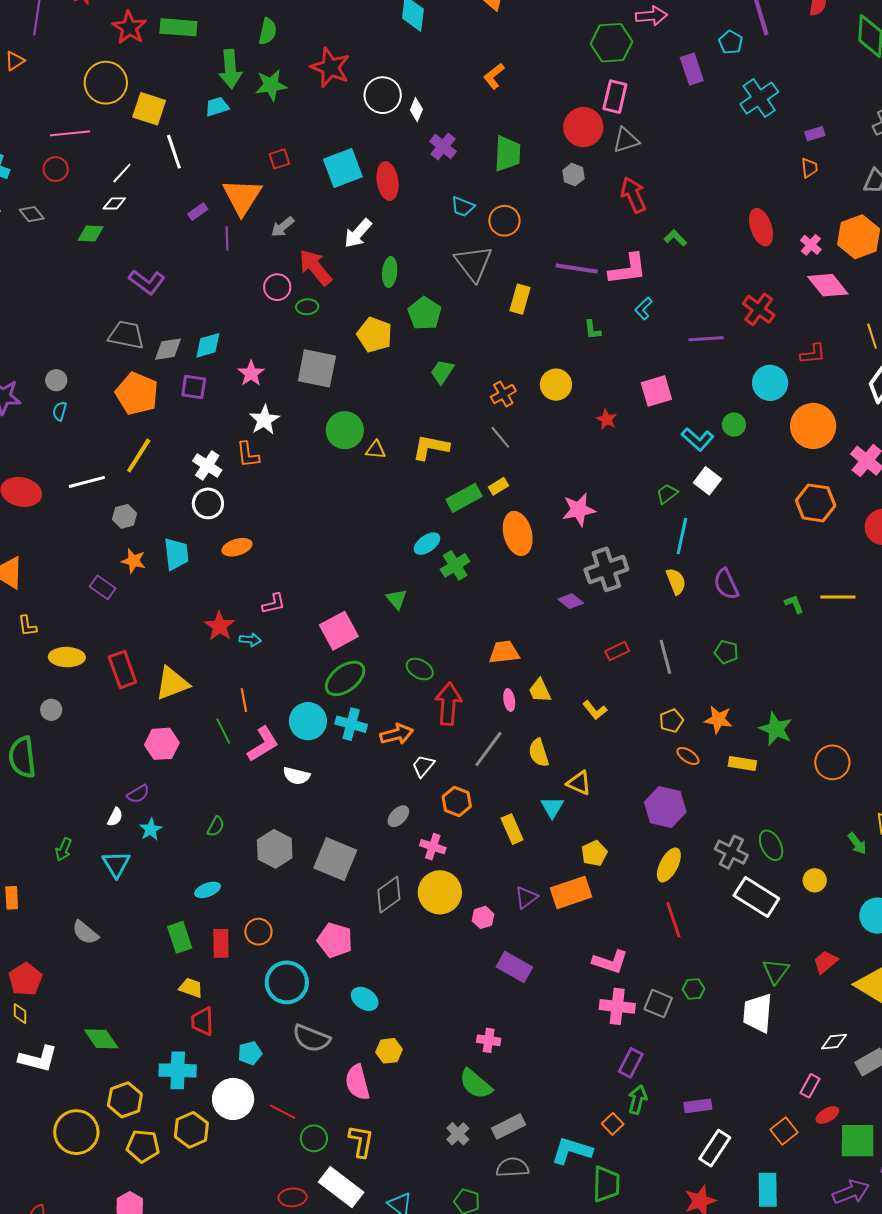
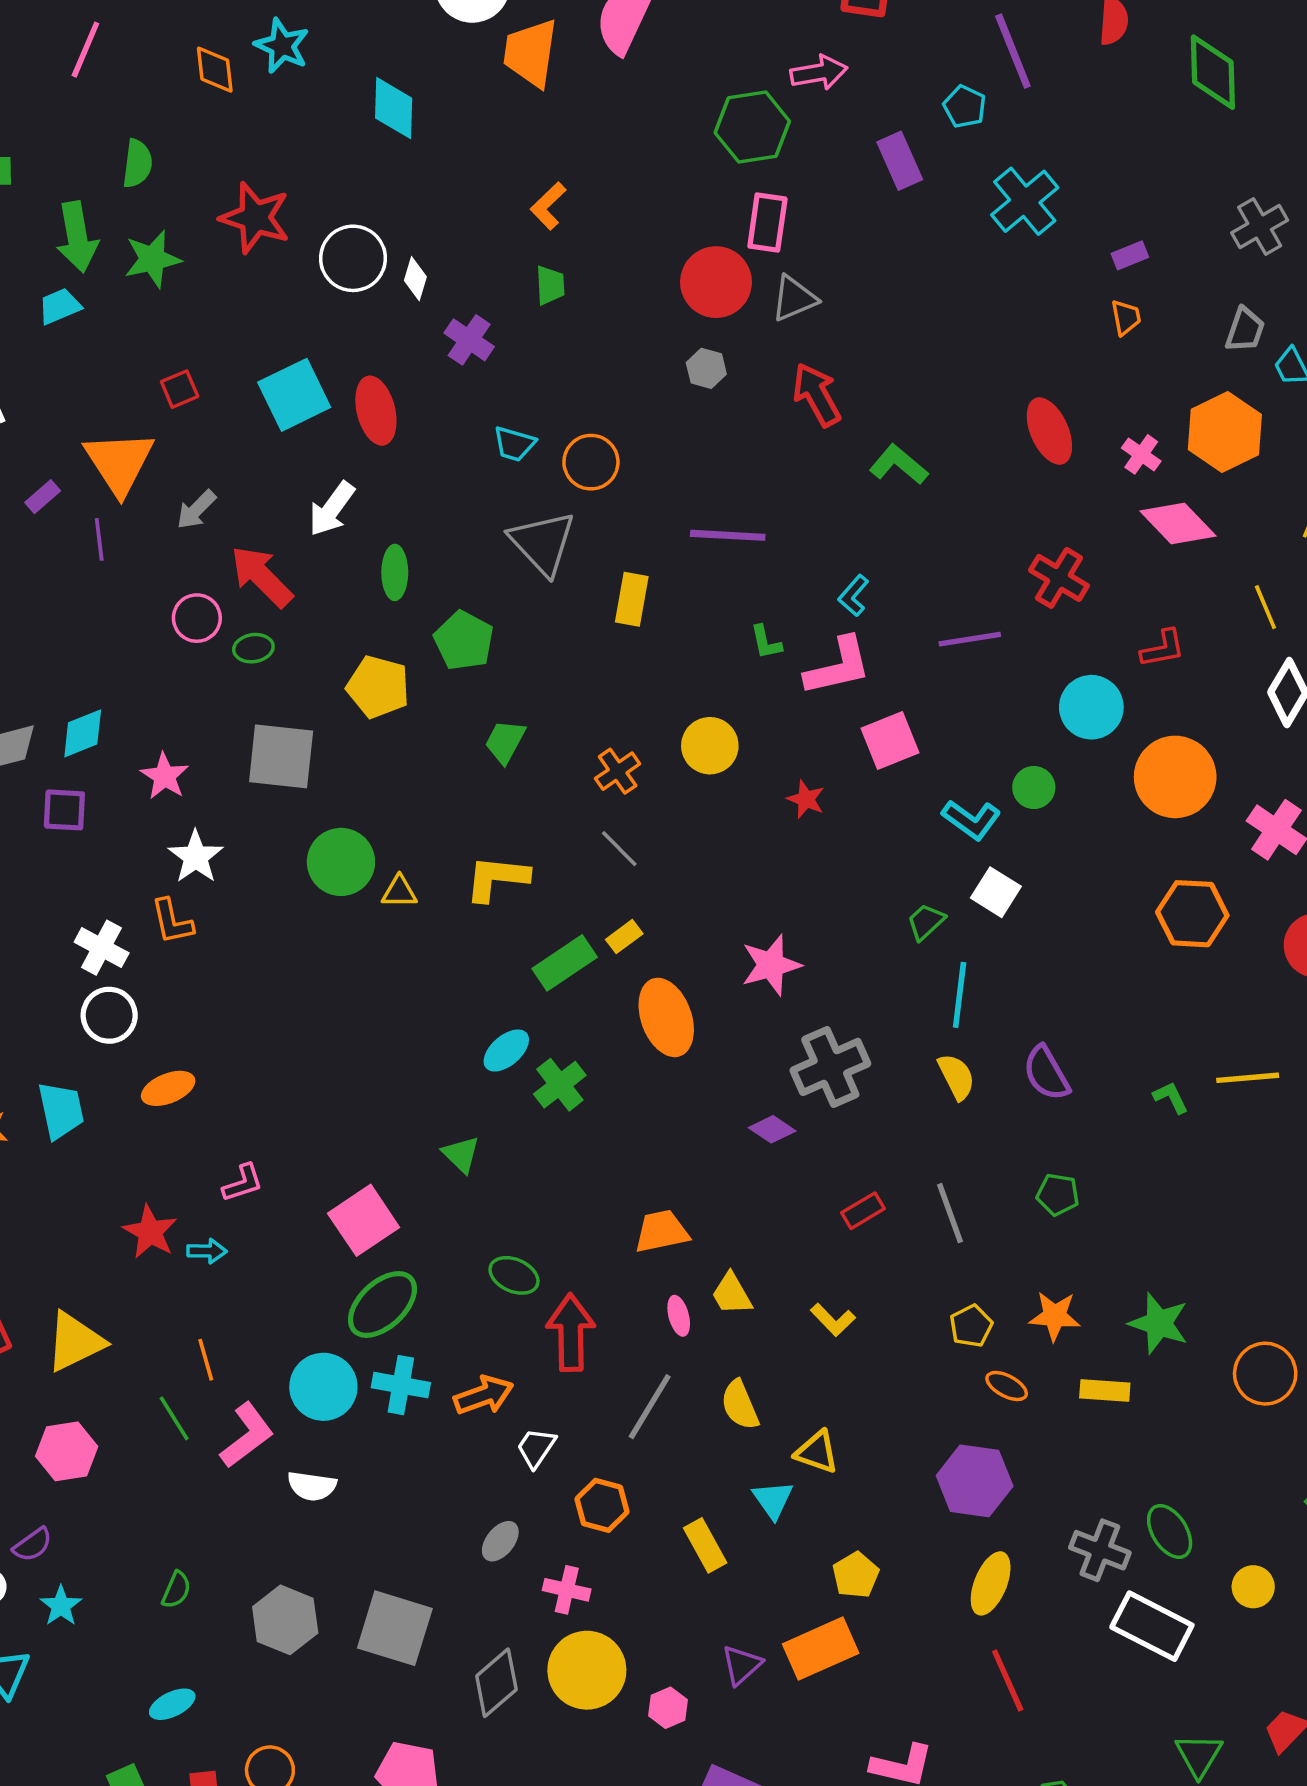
green trapezoid: (507, 154) -> (550, 285), moved, size x0.6
green L-shape: (675, 238) -> (899, 465), size x1.4
pink L-shape: (628, 269) -> (838, 666), moved

